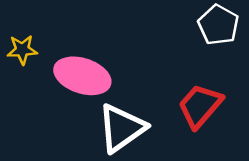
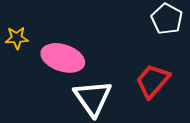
white triangle: (122, 128) -> (93, 98), turned -30

